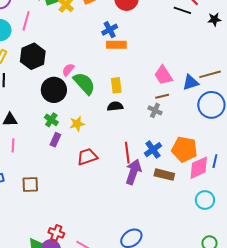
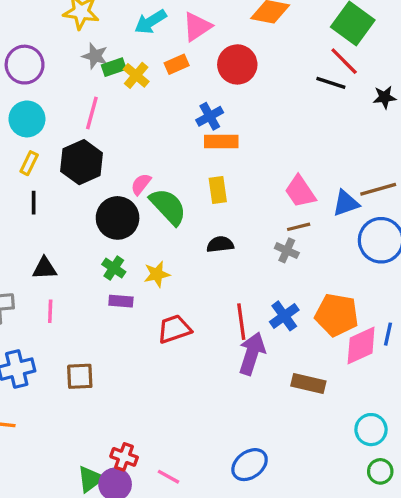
pink line: (26, 21) -> (92, 113), moved
yellow rectangle: (116, 85) -> (218, 190), moved
purple rectangle: (55, 140) -> (121, 301), turned 72
brown rectangle: (164, 175) -> (308, 384), moved
cyan circle: (205, 200) -> (371, 430), moved

